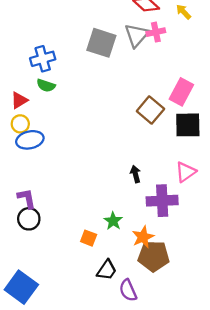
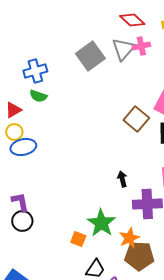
gray square: (101, 43) -> (90, 56), turned 36
green star: (113, 221) -> (101, 223), size x1.6

